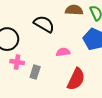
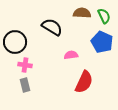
gray rectangle: (35, 72) -> (25, 85), moved, turned -32

